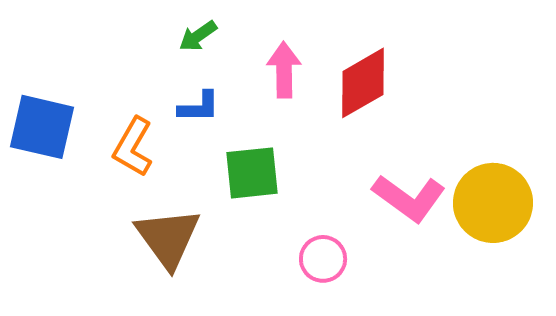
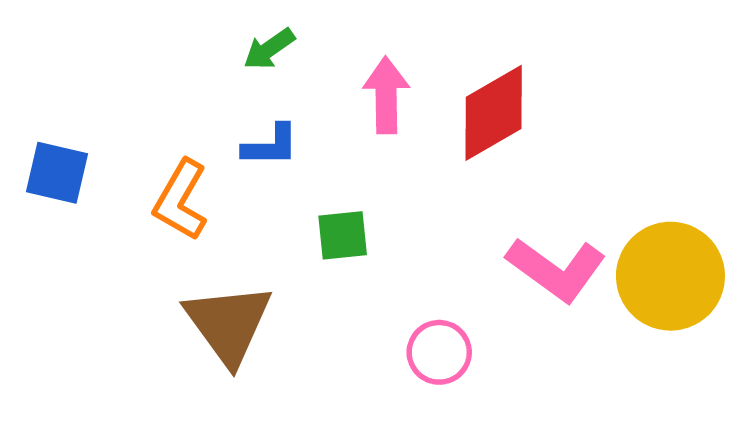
blue square: (42, 127) -> (57, 173), size x0.7
green square: (252, 173) -> (343, 235), size x0.7

